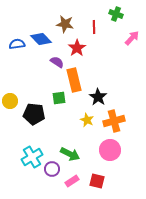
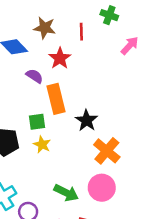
yellow star: (87, 120) -> (42, 145), moved
orange cross: (114, 121) -> (107, 151), turned -35
green arrow: (70, 154) -> (66, 193), moved

